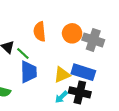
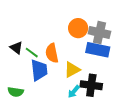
orange semicircle: (40, 32) -> (52, 53), moved
blue rectangle: (83, 72) -> (98, 50), moved

